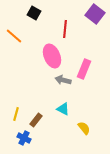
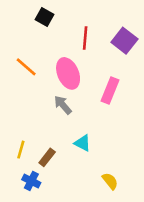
purple square: (95, 14) -> (124, 41), moved
orange line: (14, 36) -> (26, 67), moved
gray arrow: (63, 80) -> (63, 105), moved, turned 35
yellow semicircle: (84, 128) -> (110, 181), moved

